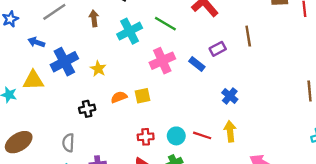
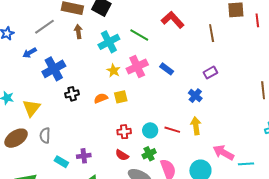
brown line: (248, 36) -> (212, 33), moved
blue arrow: (36, 42) -> (30, 53), turned -48
purple rectangle: (218, 49) -> (210, 73), moved
yellow star: (98, 69) -> (113, 71), moved
yellow triangle: (33, 80) -> (31, 108), moved, turned -48
black cross: (87, 109) -> (72, 94), moved
gray semicircle: (68, 143) -> (45, 135), moved

